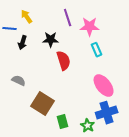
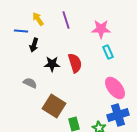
purple line: (68, 18) -> (66, 20), moved
black star: (51, 40) -> (52, 64), moved

